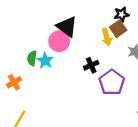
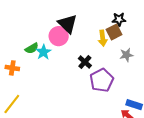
green semicircle: (32, 58) -> (32, 48), turned -136
black cross: (91, 65) -> (85, 62), turned -32
orange cross: (14, 82) -> (12, 68), turned 32

